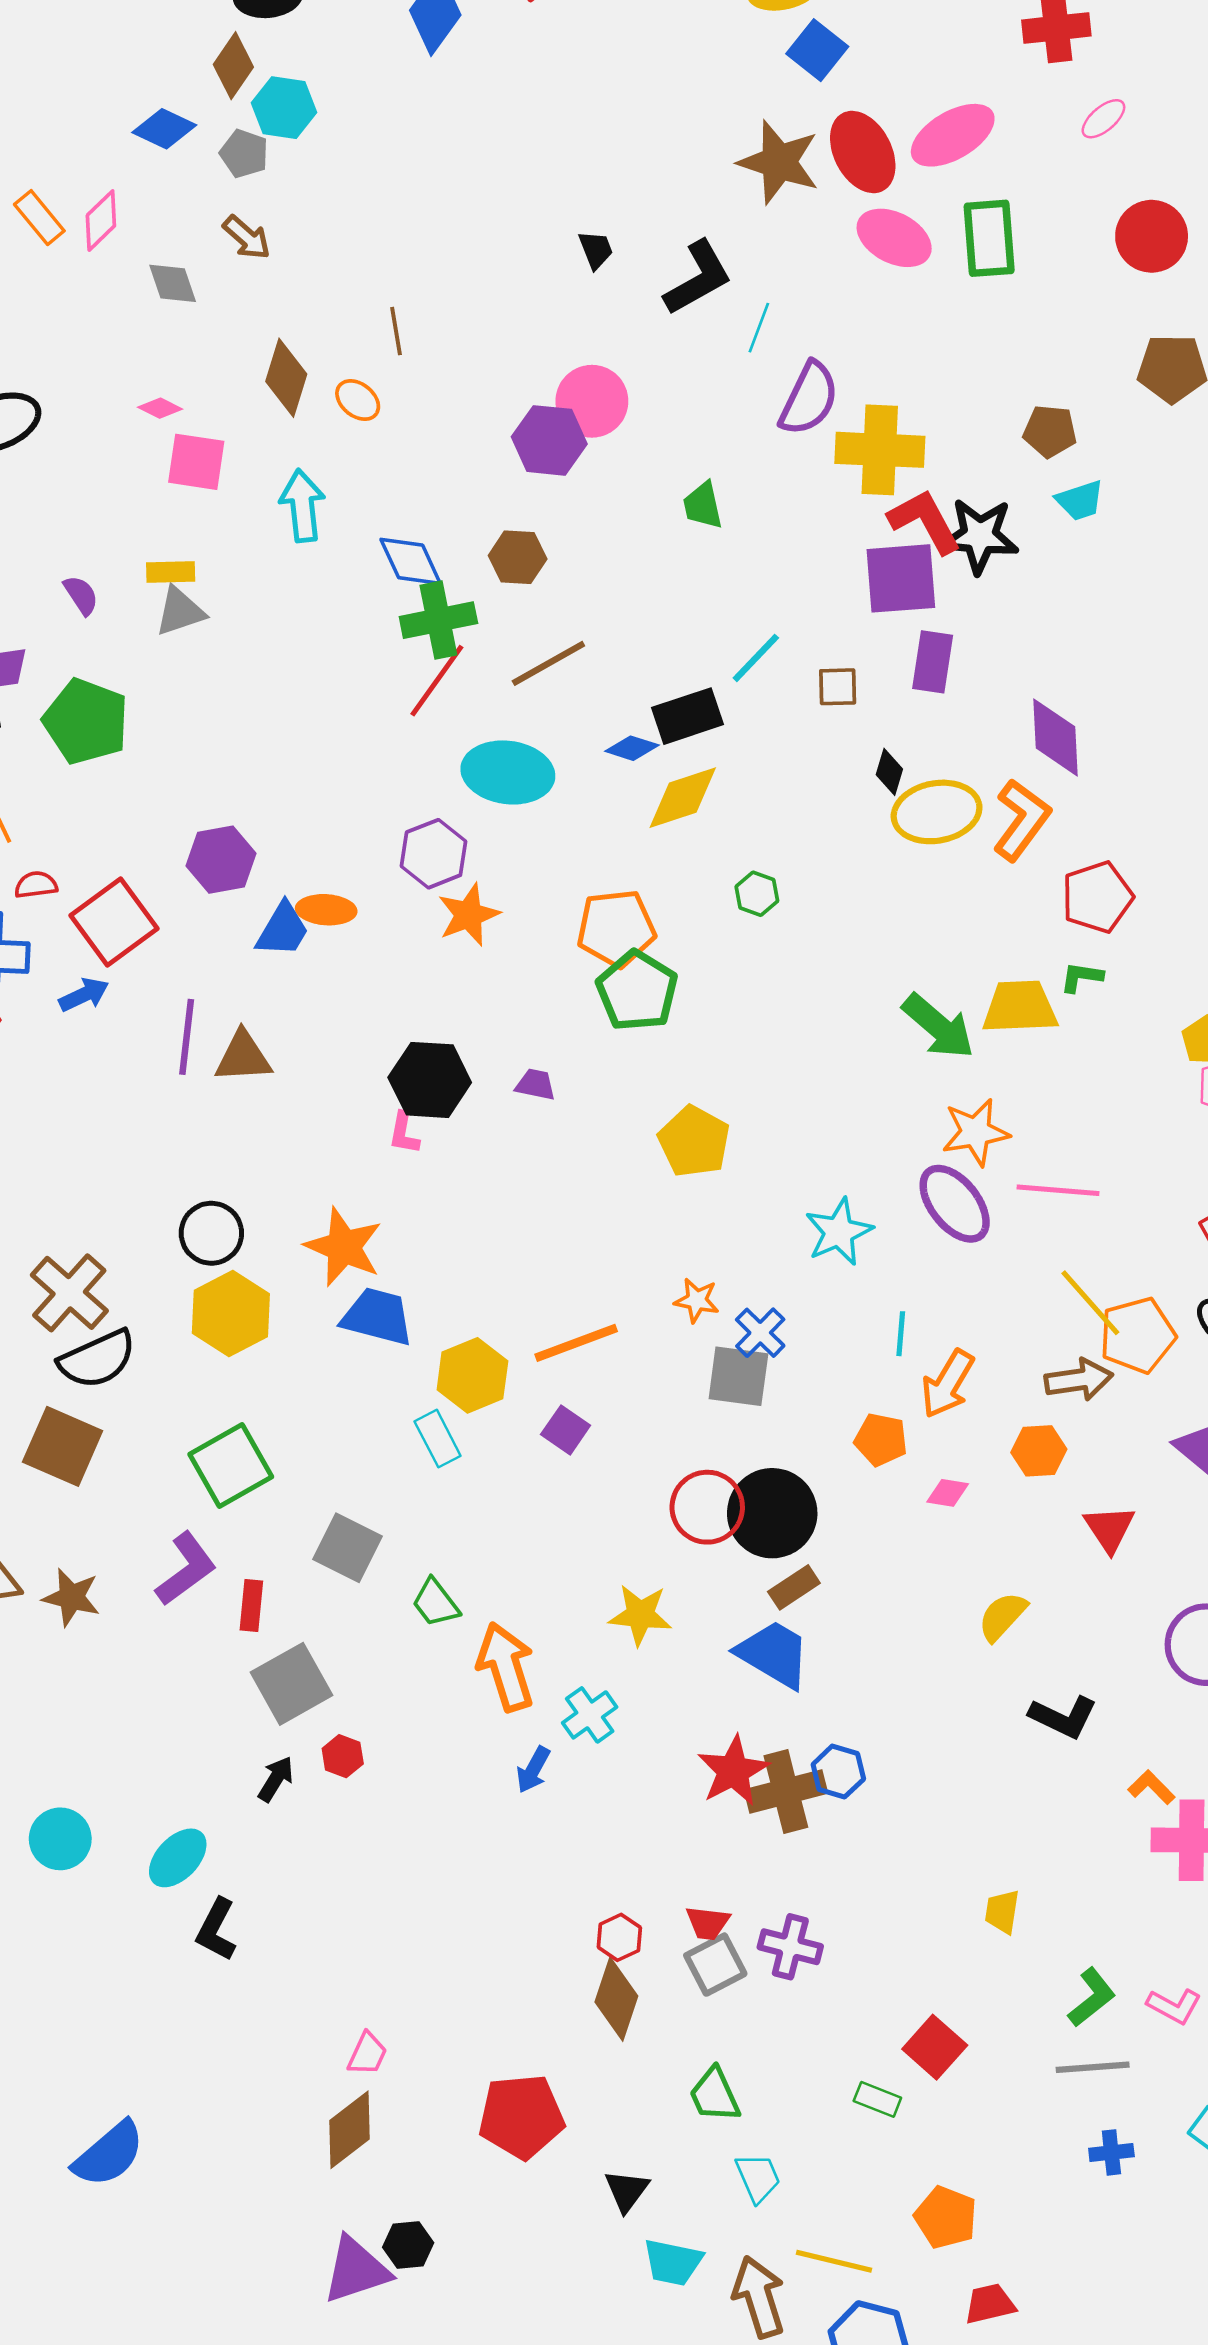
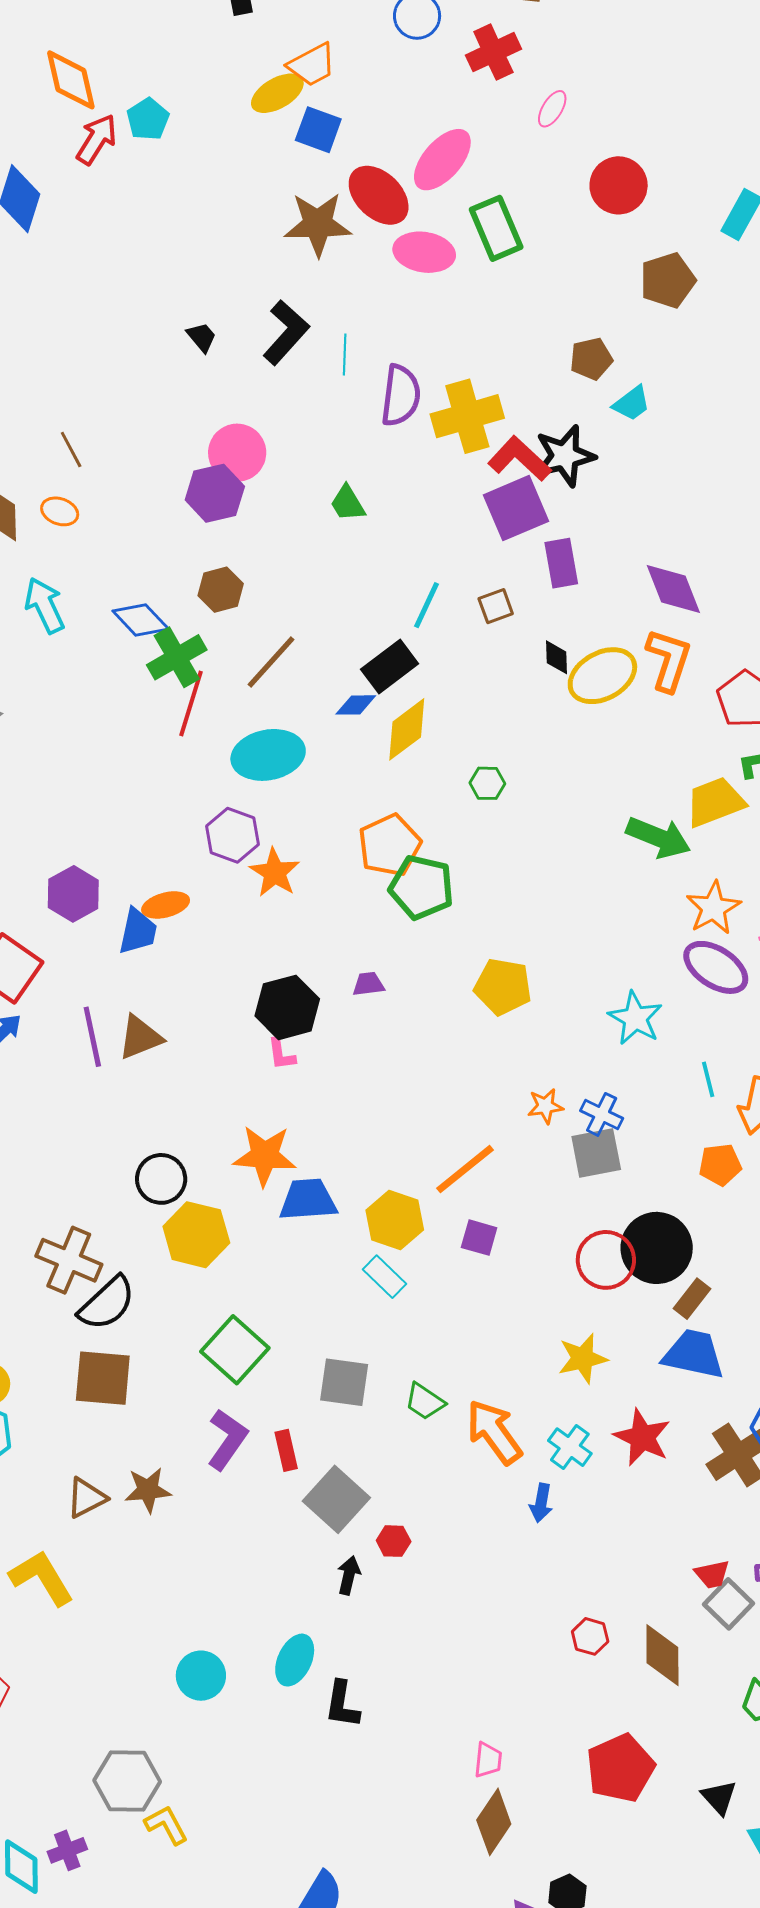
red star: (733, 1771) -> (642, 1437), moved
red hexagon: (619, 1937) -> (590, 1636), moved

